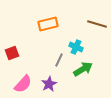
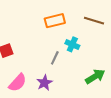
orange rectangle: (48, 24) -> (55, 21), moved
green arrow: (83, 69) -> (95, 76), moved

